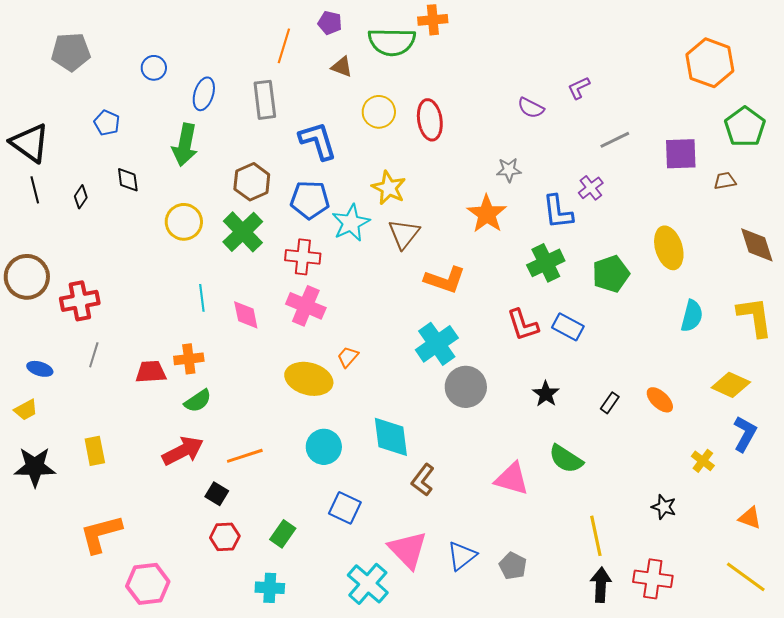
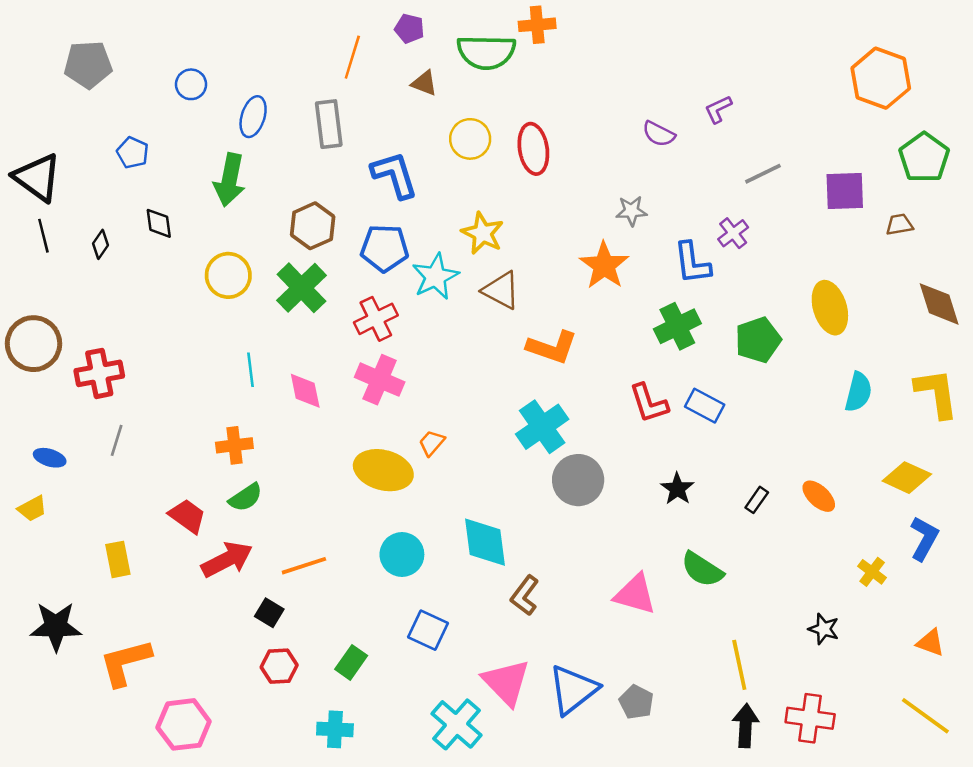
brown triangle: (404, 234) -> (501, 290), turned -40
red cross: (303, 257) -> (376, 319), turned -32
red trapezoid: (151, 372) -> (187, 516), moved, turned 40
black star: (35, 467) -> (56, 626), moved
blue triangle: (462, 556) -> (573, 690), size x1.4

